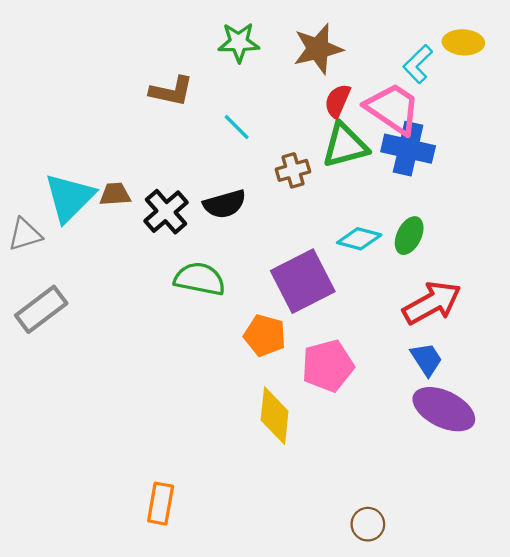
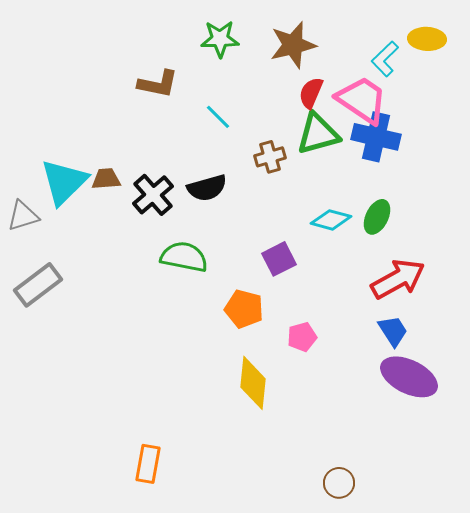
purple square: (303, 281) -> (279, 259), size x0.6
pink pentagon: (328, 366) -> (302, 337), size x0.6

